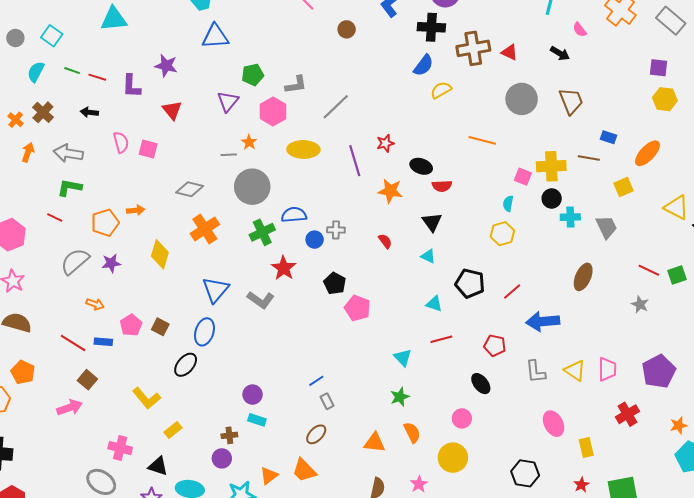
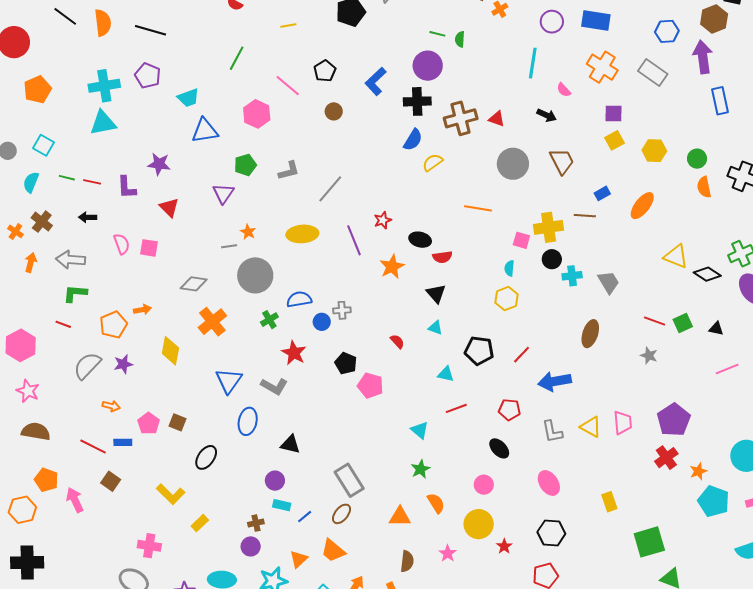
purple square: (659, 68) -> (614, 113), moved
pink hexagon: (273, 111) -> (257, 114), moved
blue rectangle: (608, 137) -> (602, 193), turned -42
yellow square: (624, 187) -> (615, 140), moved
orange star: (390, 191) -> (392, 267), turned -30
green cross: (262, 232) -> (269, 320), size x0.7
red semicircle: (385, 241) -> (397, 341), moved
blue ellipse: (204, 332) -> (248, 421), moved
blue line: (316, 381) -> (305, 517), moved
gray rectangle: (327, 401) -> (349, 480), size x2.0
pink arrow: (70, 408) -> (75, 500), moved, turned -90
red cross: (627, 414) -> (666, 458), moved
pink ellipse: (554, 424) -> (549, 483), moved
black triangle: (158, 466) -> (290, 444), moved
red star: (581, 485) -> (504, 546), moved

